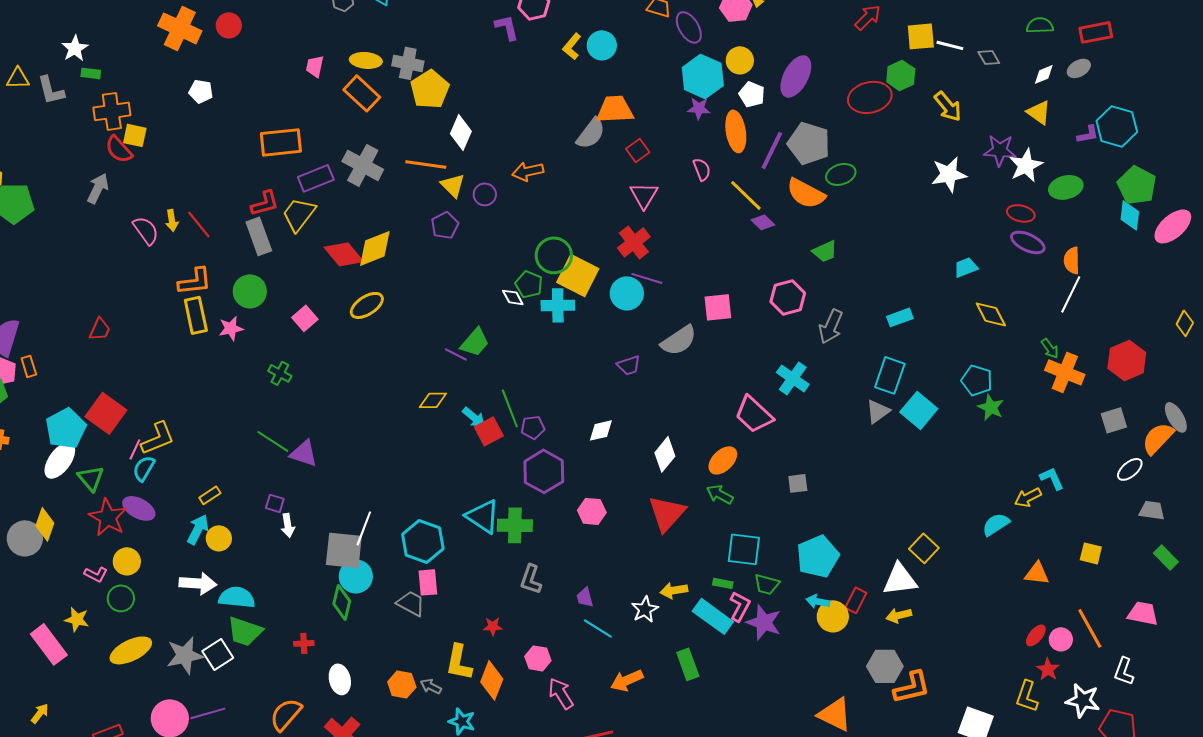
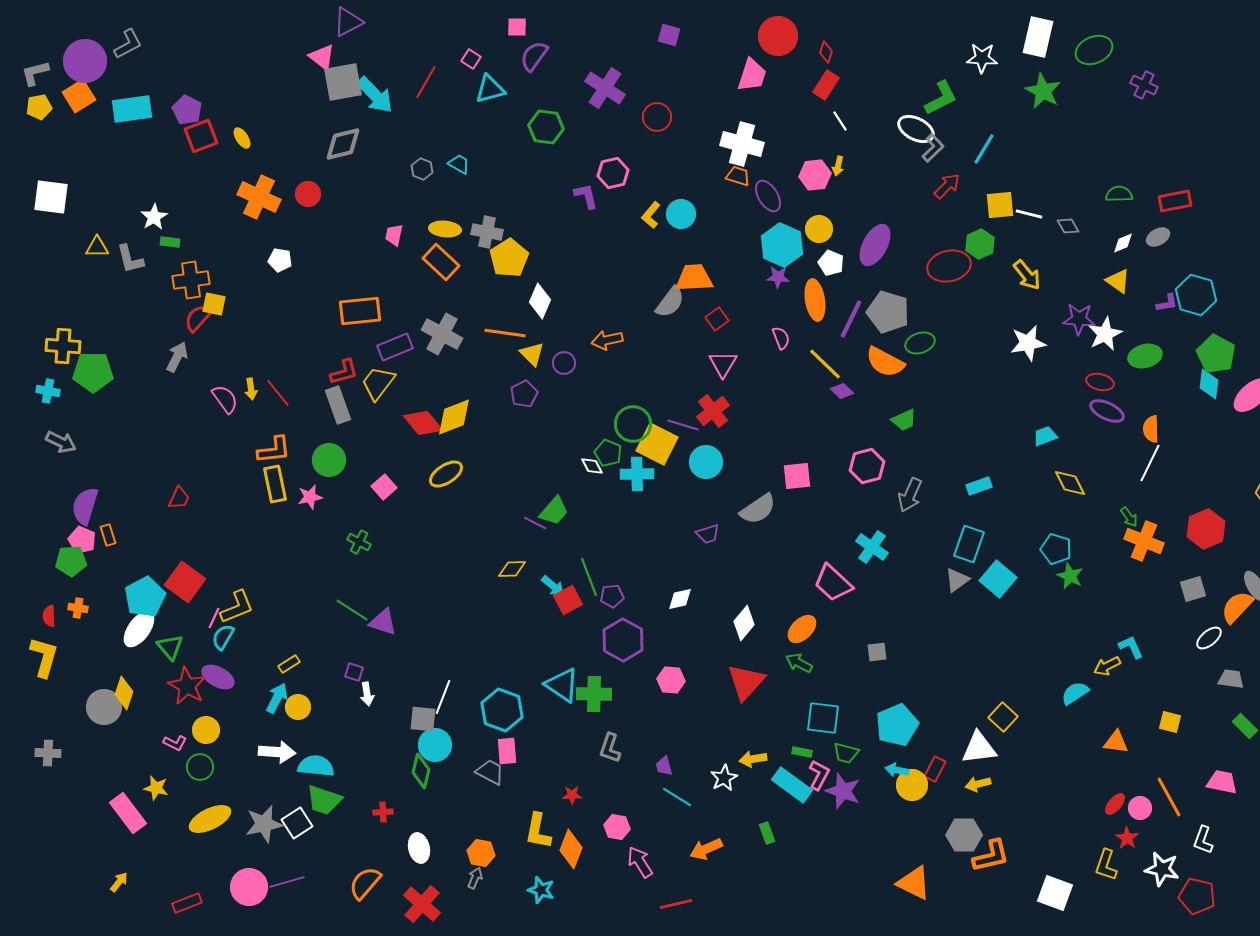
red semicircle: (119, 149) -> (198, 318), turned 84
purple line: (647, 278) -> (683, 425), moved
gray square: (344, 550) -> (423, 719), size x0.7
green rectangle: (688, 664) -> (767, 833), size x0.7
gray arrow: (431, 686) -> (475, 878), moved, turned 85

